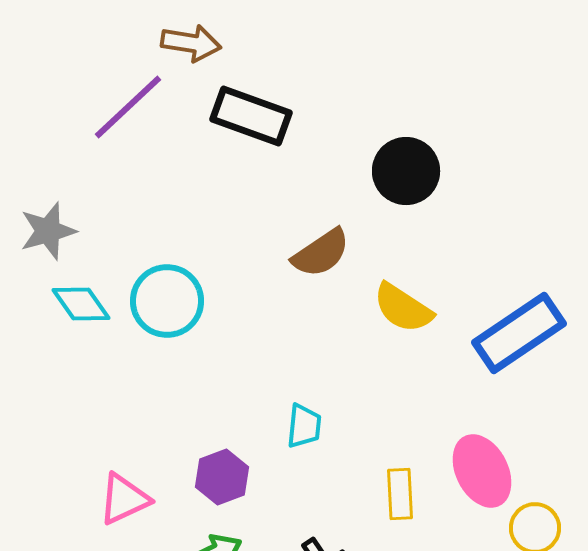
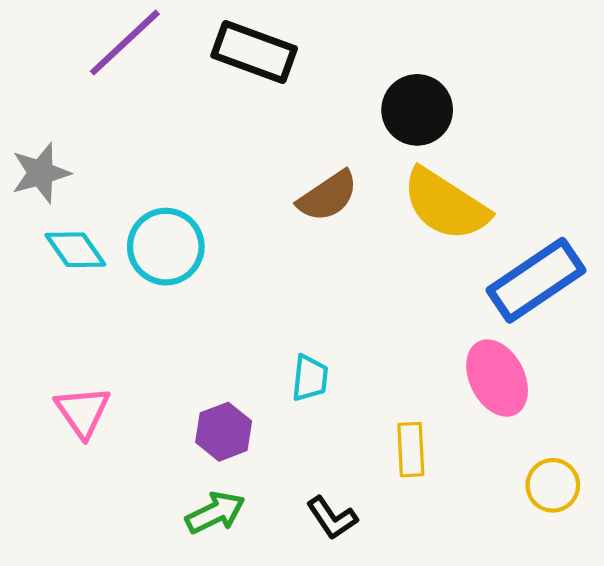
yellow semicircle: (403, 308) -> (446, 205), moved, size x1.4
pink ellipse: (482, 471) -> (497, 378), moved
pink triangle: (124, 499) -> (83, 412), moved, turned -40

